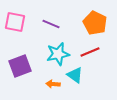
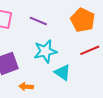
red line: (90, 52) -> (90, 50), moved
orange arrow: (53, 84) -> (26, 87), moved

